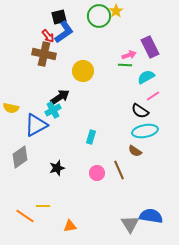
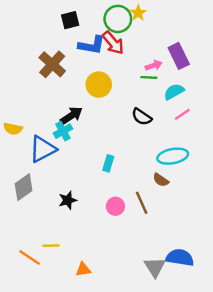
blue L-shape: (64, 32) -> (92, 45), moved, turned 45
red arrow: (48, 36) -> (113, 43), moved, size x1.5
brown cross: (44, 54) -> (52, 64), turned 30
black semicircle: (140, 111) -> (142, 117), moved

